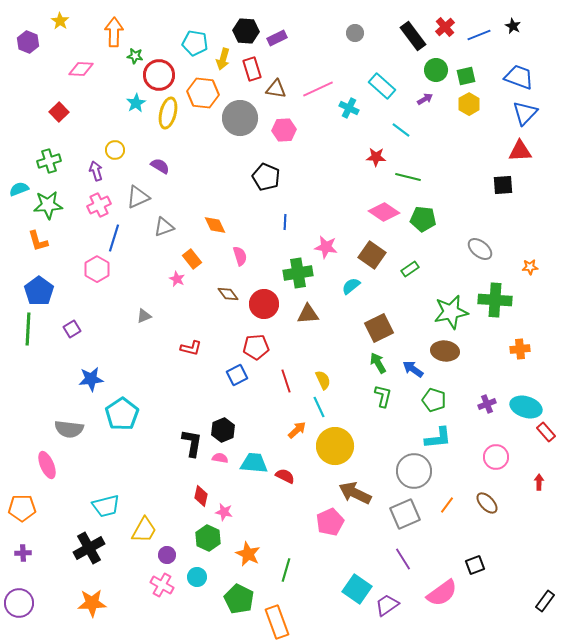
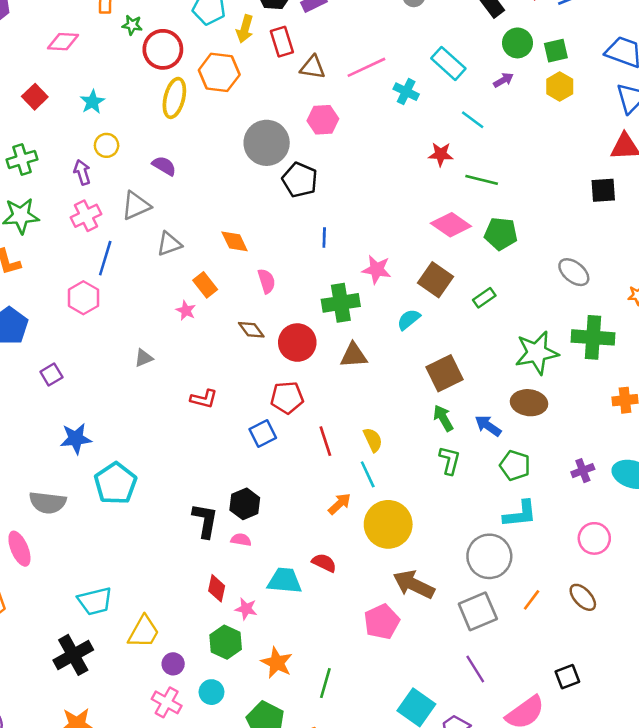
cyan star: (136, 103) -> (92, 102), moved
gray circle: (240, 118) -> (267, 143), moved
cyan trapezoid: (254, 463) -> (284, 581), moved

